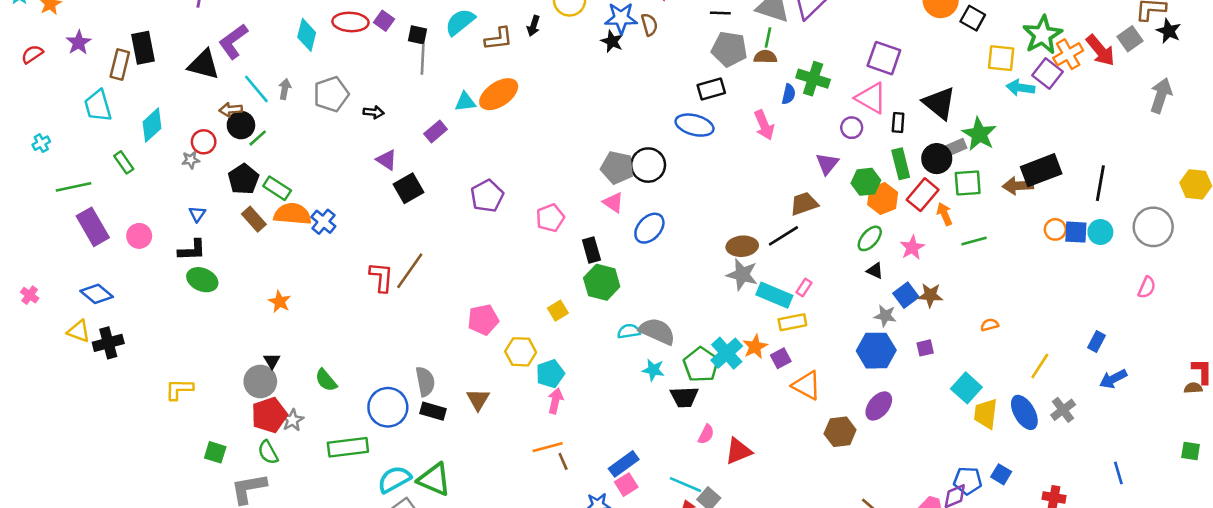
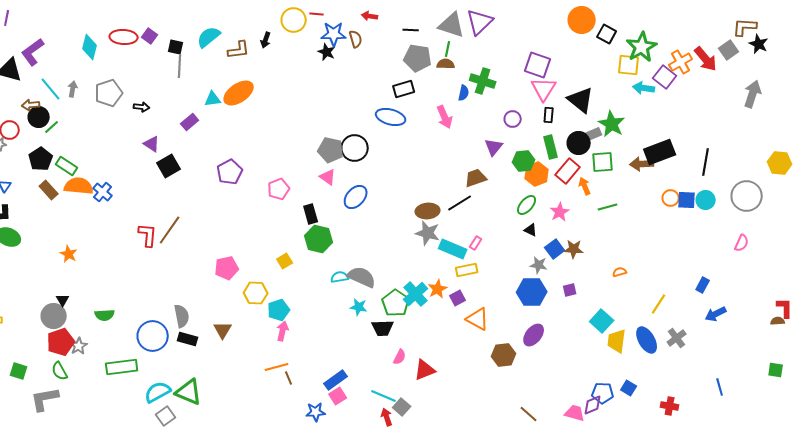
green star: (1042, 35) -> (642, 47), moved
pink triangle: (871, 98) -> (544, 89), moved, turned 32
green semicircle: (326, 380) -> (105, 315), turned -54

